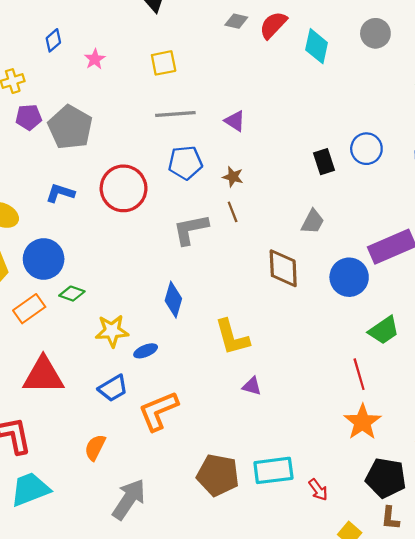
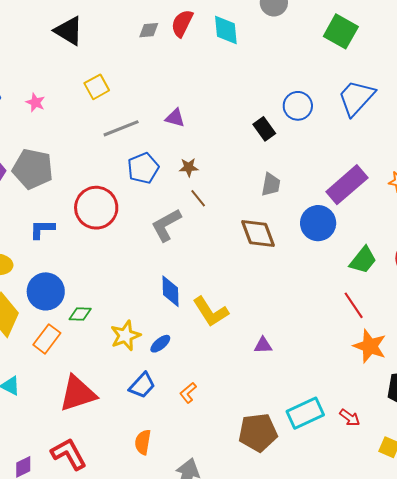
yellow L-shape: (232, 337) -> (211, 312), moved
orange L-shape: (158, 411) -> (188, 393), size x0.5

